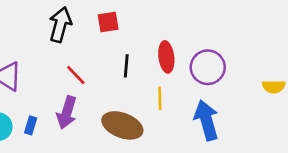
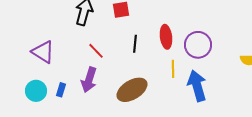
yellow line: (160, 98) -> (173, 69), moved
brown ellipse: (122, 125) -> (132, 90), turned -52

